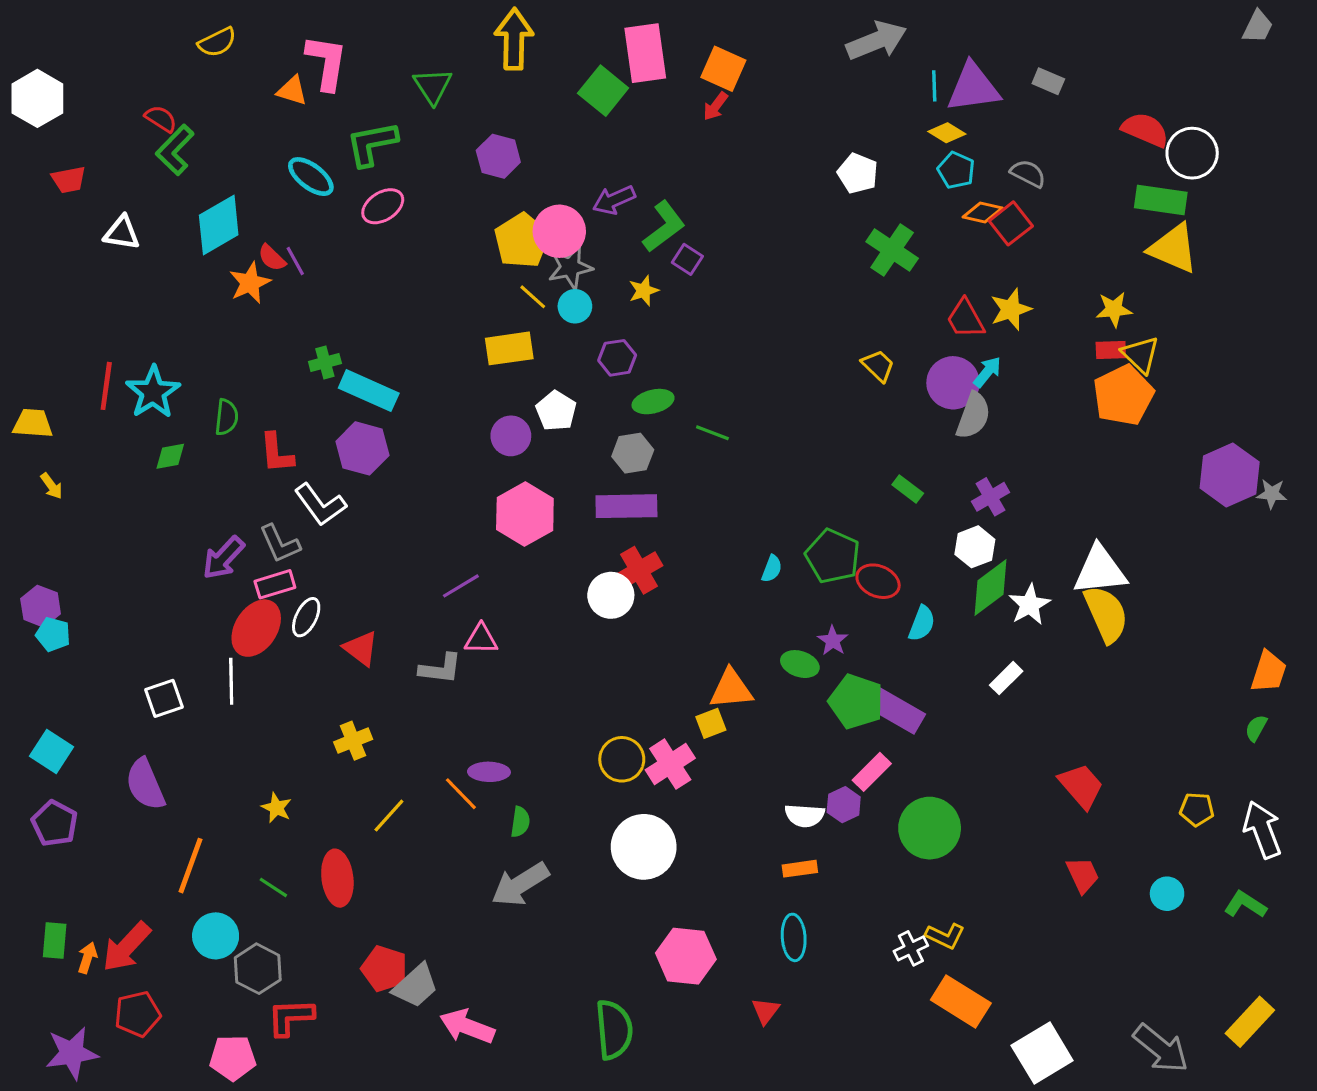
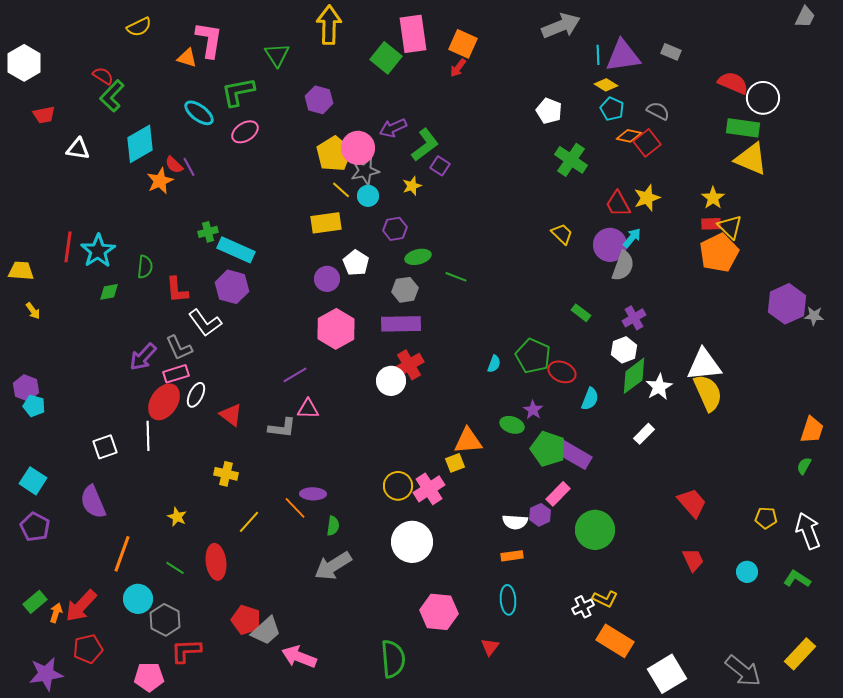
yellow star: (1114, 309) -> (713, 198), turned -30
yellow cross: (353, 741) -> (226, 474), turned 35
green rectangle: (55, 941) -> (35, 602), turned 45

